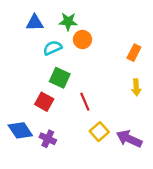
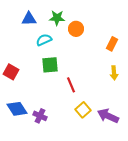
orange circle: (82, 39) -> (76, 29), moved
green square: (60, 78) -> (50, 65), turned -30
red square: (44, 102) -> (11, 72), moved

